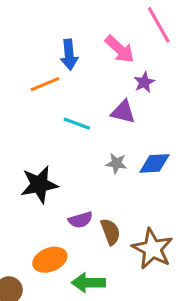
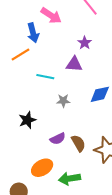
pink arrow: (120, 49) -> (51, 16), moved
gray star: (116, 163) -> (63, 101), moved
black star: (39, 185) -> (27, 120), size x0.7

